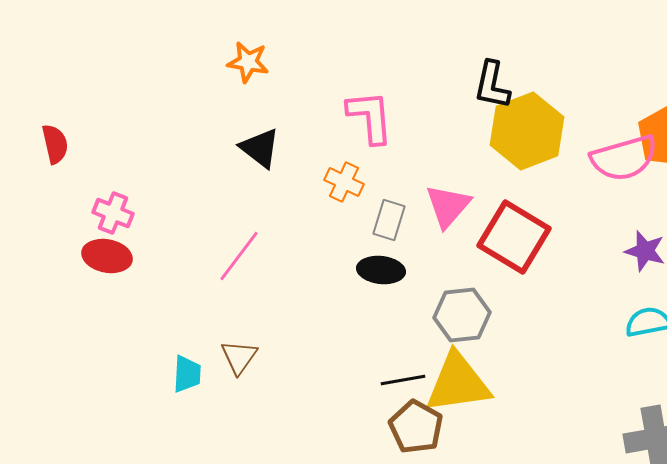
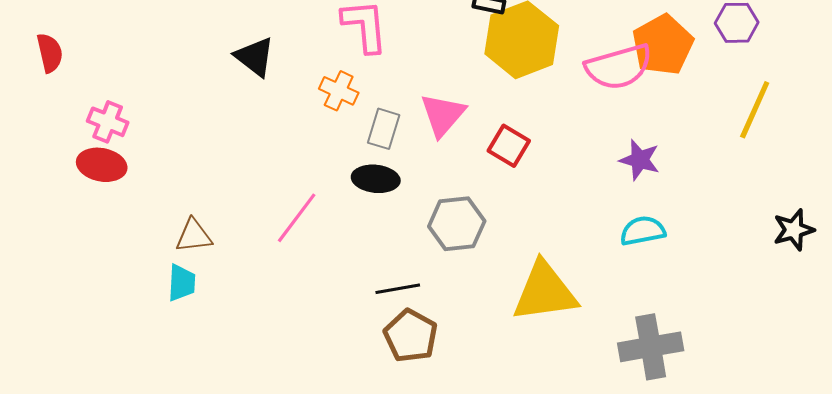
red square: (514, 237) -> (509, 146), size x0.6
pink line: (239, 256) -> (297, 218), moved
brown triangle: (239, 357) -> (194, 236), moved, turned 48
yellow triangle: (458, 383) -> (545, 292), moved

